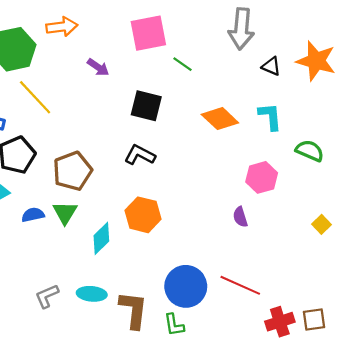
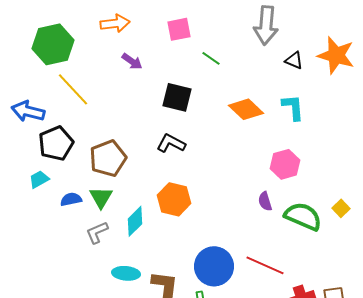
orange arrow: (62, 27) -> (115, 23), moved
pink square: (148, 33) -> (179, 29), size x0.7
green semicircle: (310, 151) -> (303, 216), moved, size x1.4
gray L-shape: (47, 296) -> (97, 232), moved

